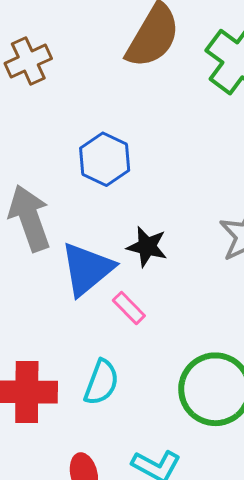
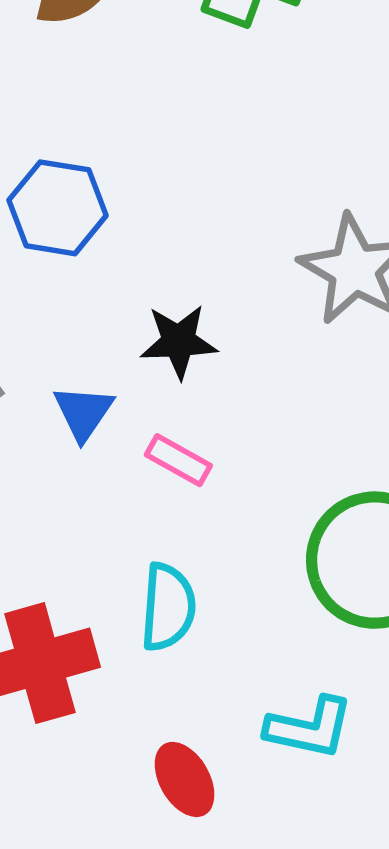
blue triangle: (87, 269) -> (83, 412), size x0.6

